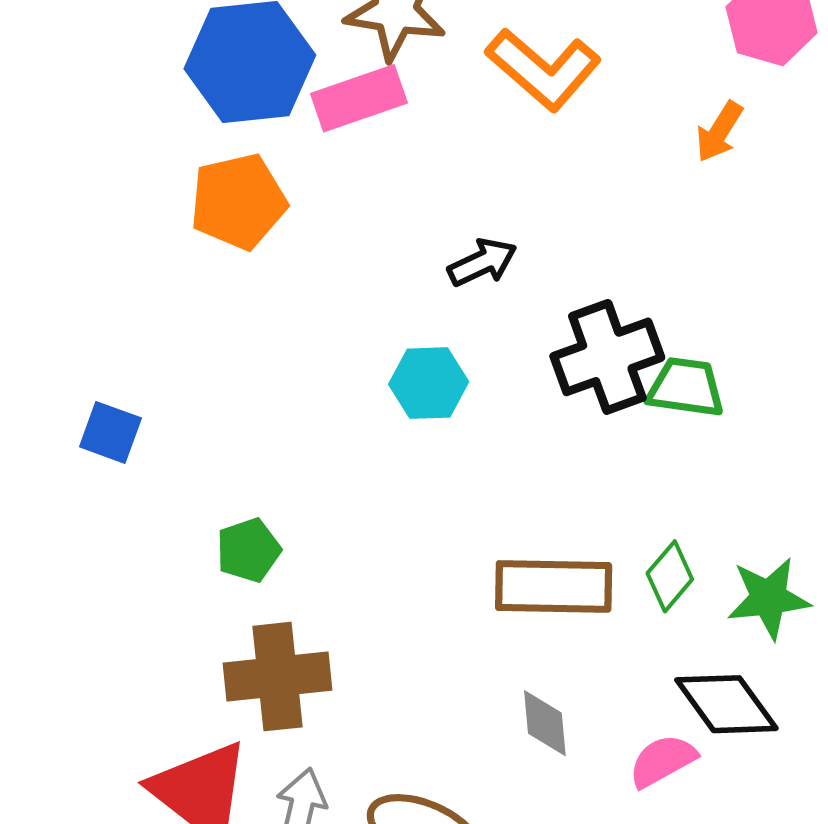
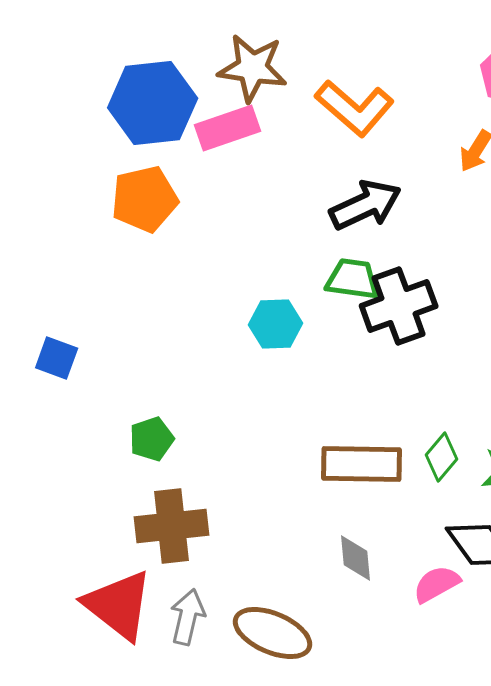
black arrow: (482, 262) -> (366, 205), moved, size x1.5
green trapezoid: (686, 387) -> (353, 279), moved

